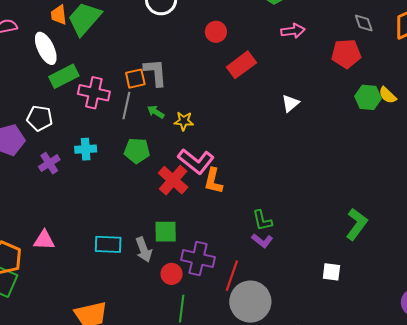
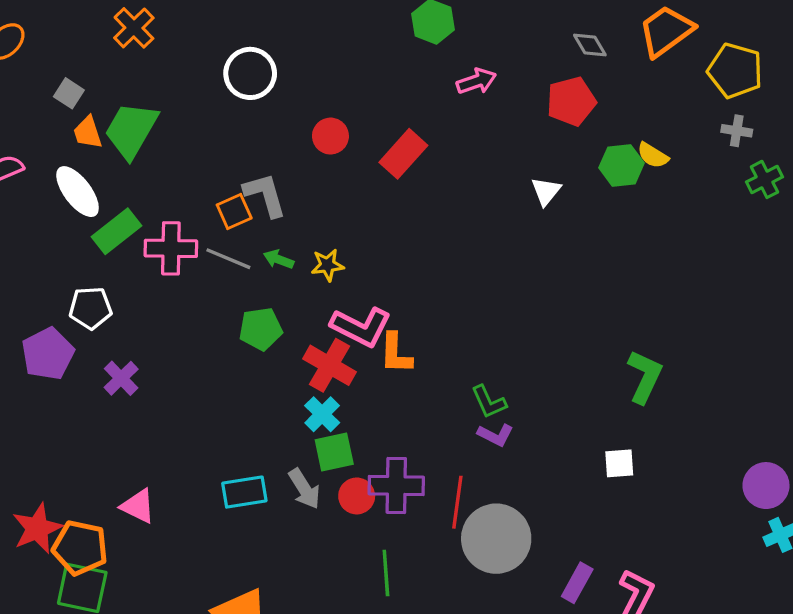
red circle: (216, 32) -> (330, 136), moved
white triangle: (290, 103) -> (546, 191), moved
gray line: (126, 106) -> (228, 259), turned -68
cyan cross: (86, 149) -> (322, 414), moved, turned -30
pink triangle: (44, 240) -> (138, 506), turned 35
red circle: (172, 274) -> (357, 496), moved

